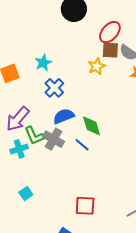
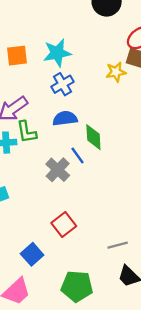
cyan star: (43, 63) -> (57, 53), size x1.4
gray cross: (53, 139) -> (58, 170), moved
red square: (85, 206) -> (64, 225), turned 35

